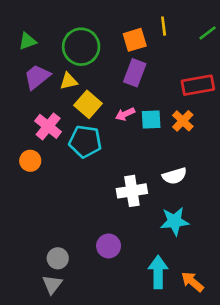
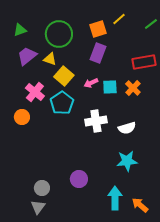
yellow line: (164, 26) -> (119, 19), turned 56
yellow triangle: (69, 81) -> (50, 59), turned 32
cyan pentagon: (85, 142) -> (62, 103), turned 30
white cross: (132, 191) -> (96, 121), moved

